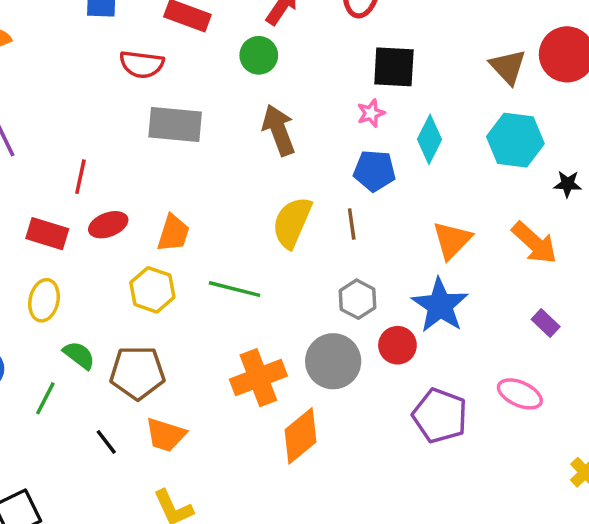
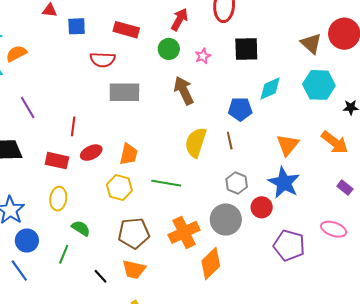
pink star: (371, 113) -> (203, 56), moved
cyan diamond: (430, 139) -> (270, 89), turned 44
brown pentagon: (137, 373) -> (134, 233), moved

